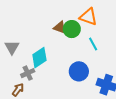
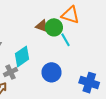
cyan line: (93, 44) -> (66, 40), moved
blue circle: (79, 71) -> (52, 72), moved

